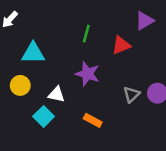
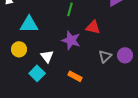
red triangle: (121, 45) -> (93, 27), moved, turned 35
white triangle: (56, 94) -> (47, 56), turned 40

